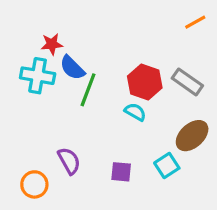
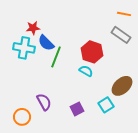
orange line: (195, 22) -> (124, 14), turned 40
gray rectangle: (187, 82) -> (121, 35), moved
purple square: (121, 172) -> (77, 109), turned -32

